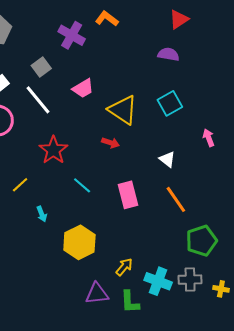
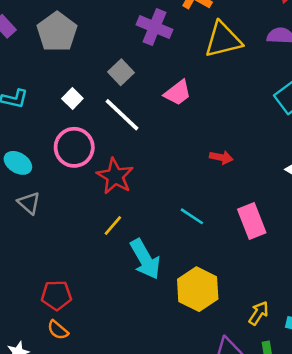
yellow triangle: (123, 110) -> (223, 40), moved, turned -40
red star: (53, 150) -> (115, 176), moved
cyan arrow: (42, 214) -> (145, 259), size x2.0

